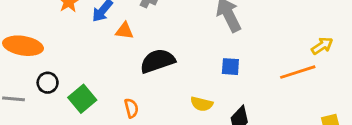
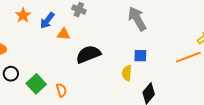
yellow semicircle: (202, 104) -> (127, 73), moved, turned 84
orange semicircle: (131, 108) -> (61, 90), moved

